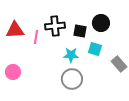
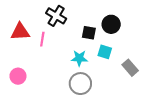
black cross: (55, 26) -> (56, 16), moved, turned 36

